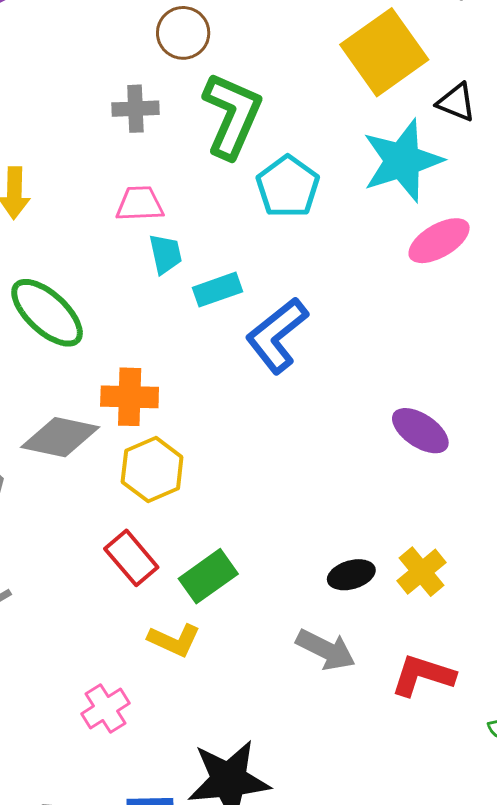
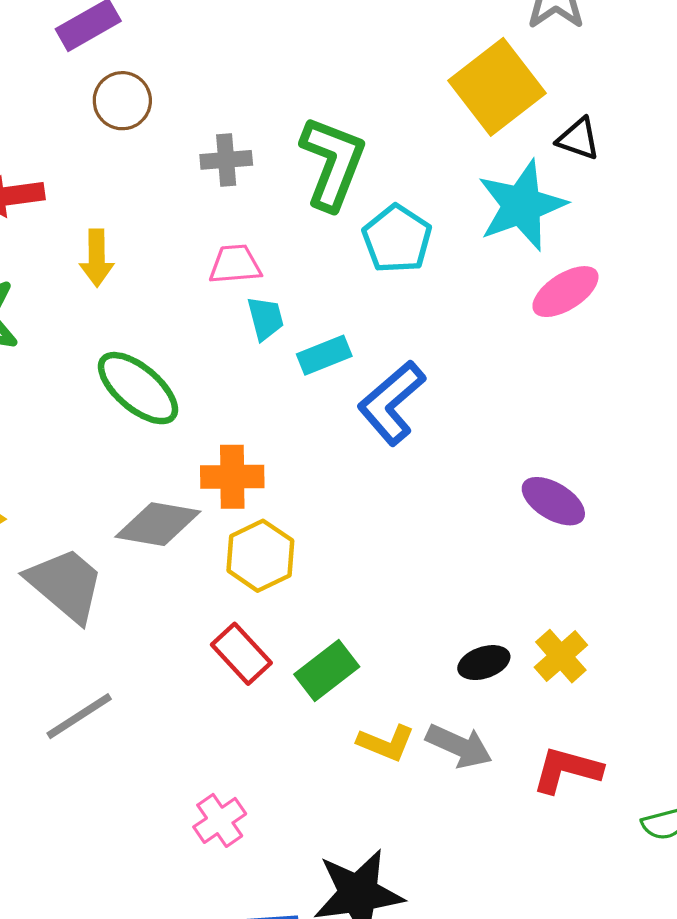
brown circle: (183, 33) -> (122, 101), moved
yellow L-shape: (174, 640) -> (386, 743), moved

